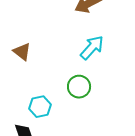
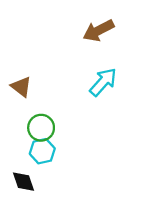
green circle: (79, 87) -> (41, 128), moved

